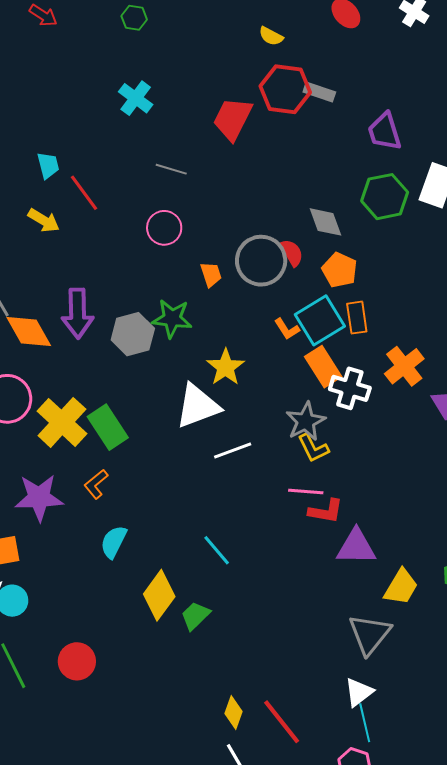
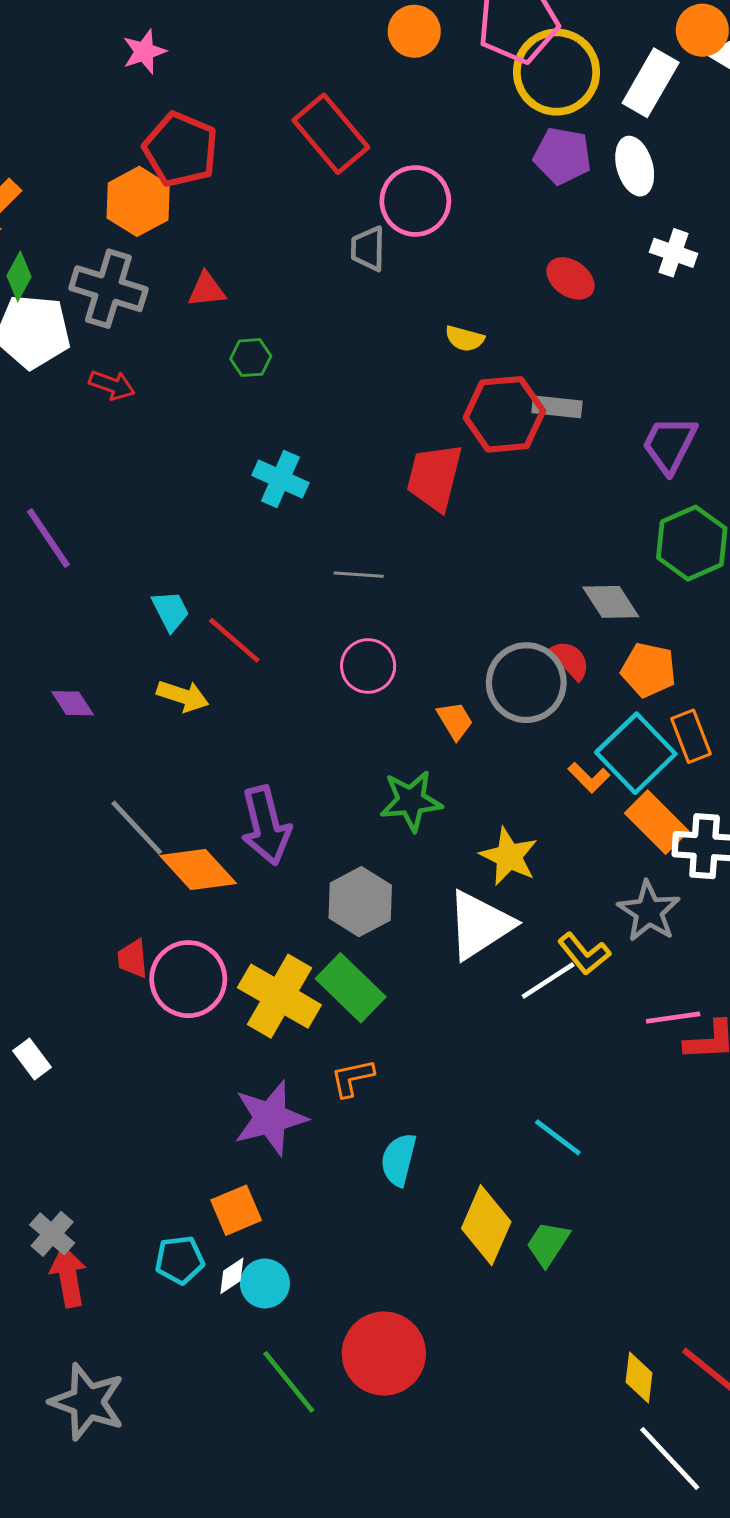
purple trapezoid: (385, 132) -> (670, 445), turned 57
gray hexagon: (133, 334) -> (360, 902), moved
yellow L-shape: (313, 448) -> (584, 954), moved
orange L-shape: (96, 484) -> (352, 1078), turned 40
red circle: (77, 661) -> (384, 1354), size x1.4

